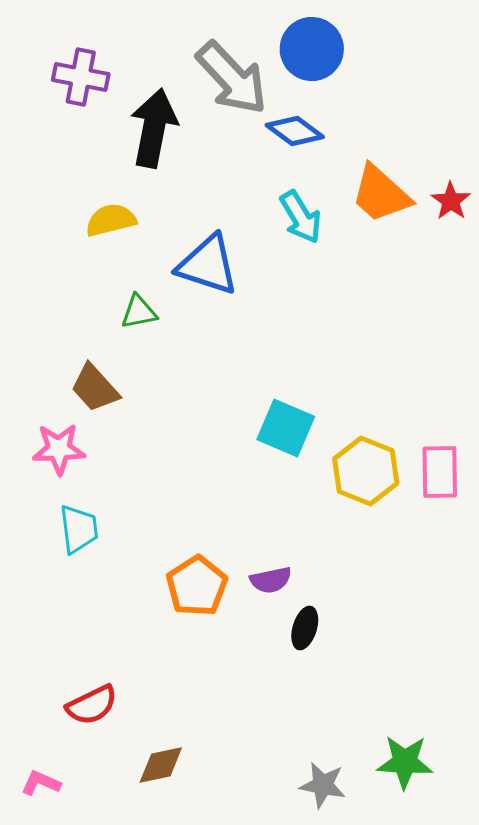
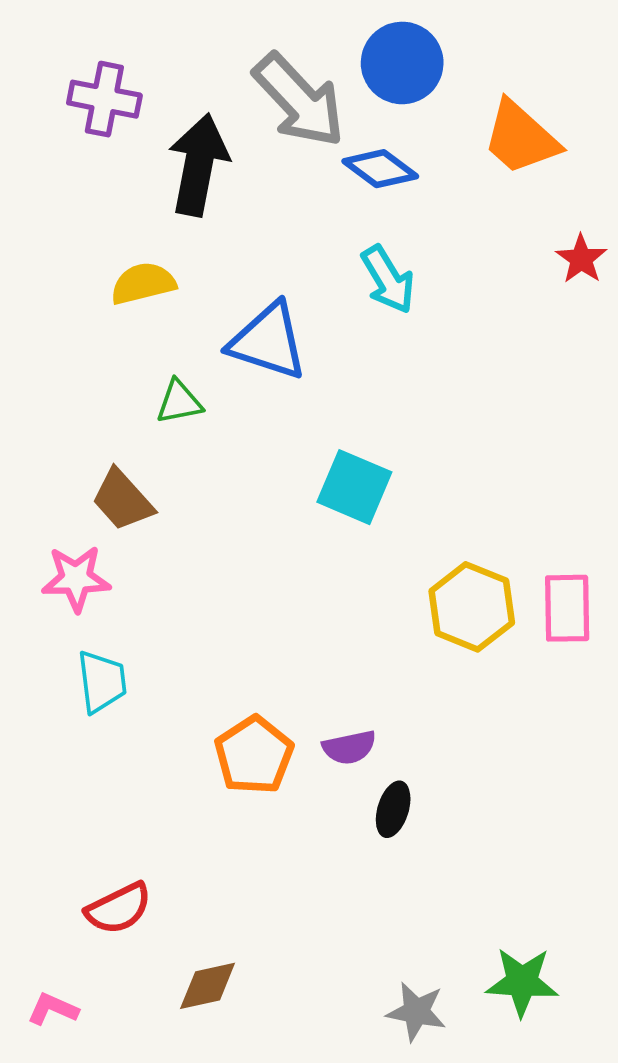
orange trapezoid: (381, 194) -> (521, 138), moved
cyan square: (286, 428) -> (354, 487), moved

